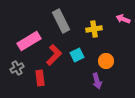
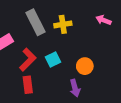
yellow cross: (94, 29) -> (63, 24), moved
red rectangle: (40, 78) -> (28, 85), moved

